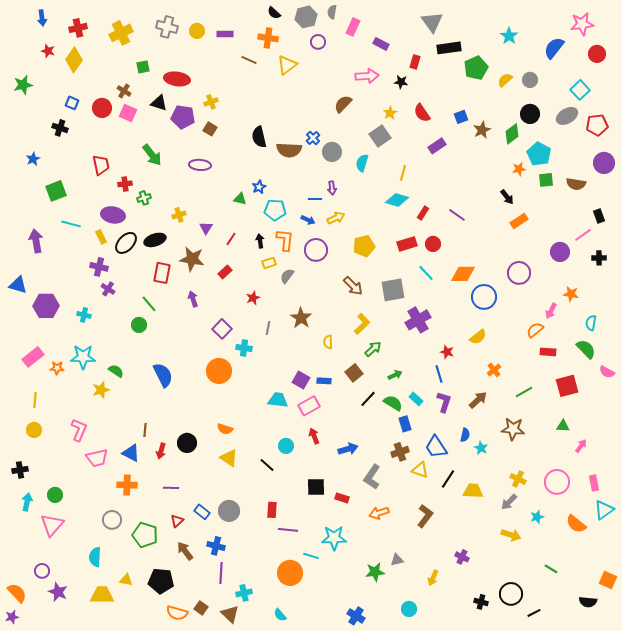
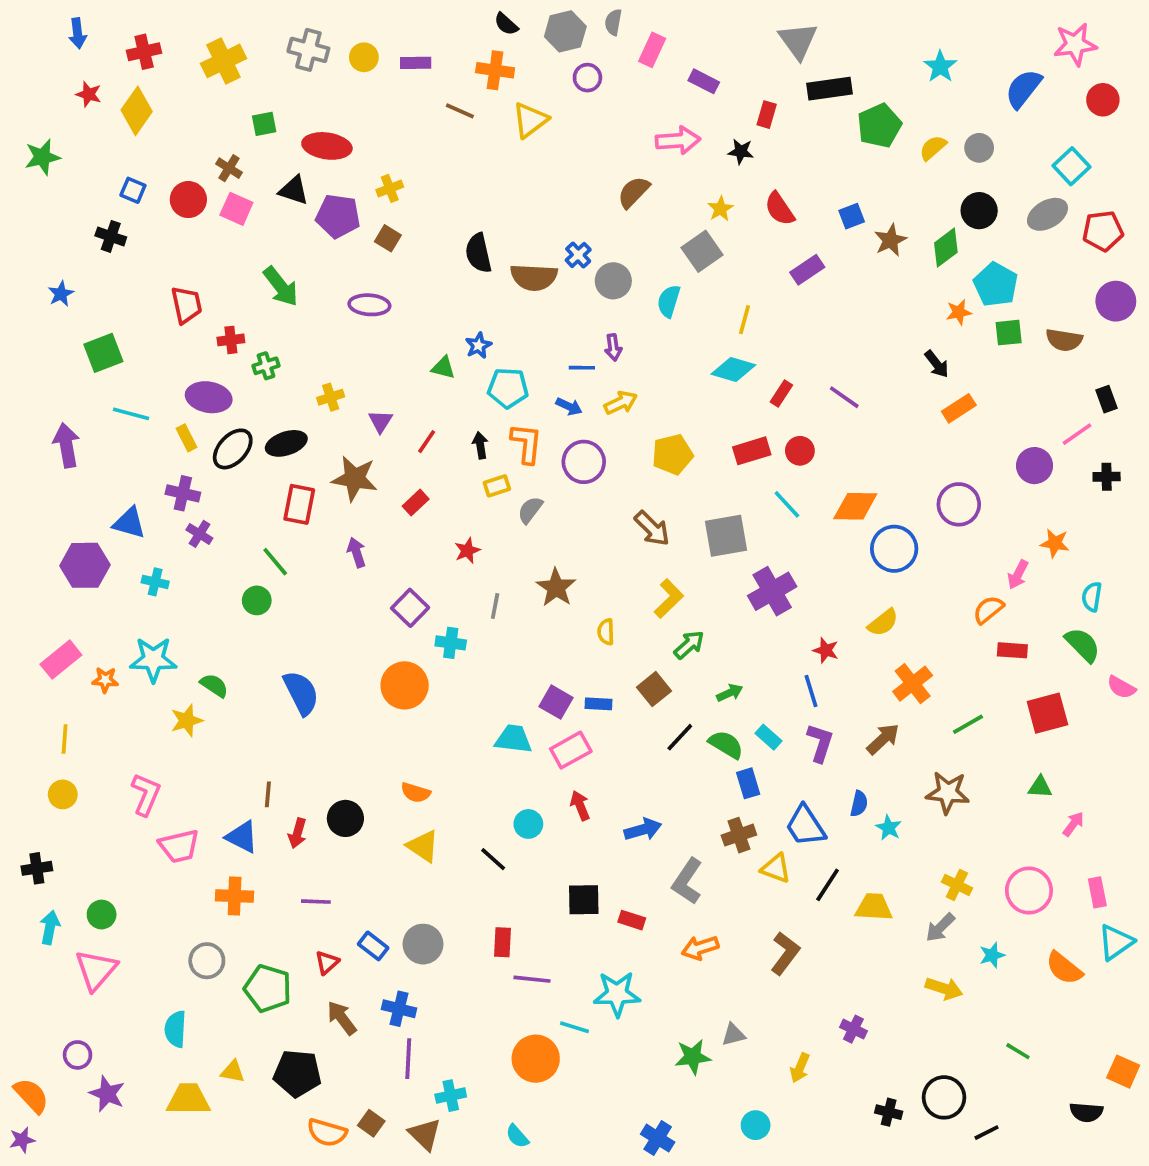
blue triangle: (18, 285) -> (129, 523), moved
orange cross: (494, 370) -> (913, 684), size x1.5

